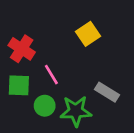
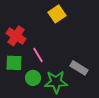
yellow square: (88, 34) -> (57, 14), moved

